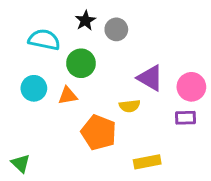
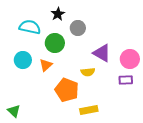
gray circle: (116, 29) -> (78, 28), moved
orange triangle: (68, 96) -> (46, 65), turned -32
yellow rectangle: (147, 162) -> (89, 110), moved

